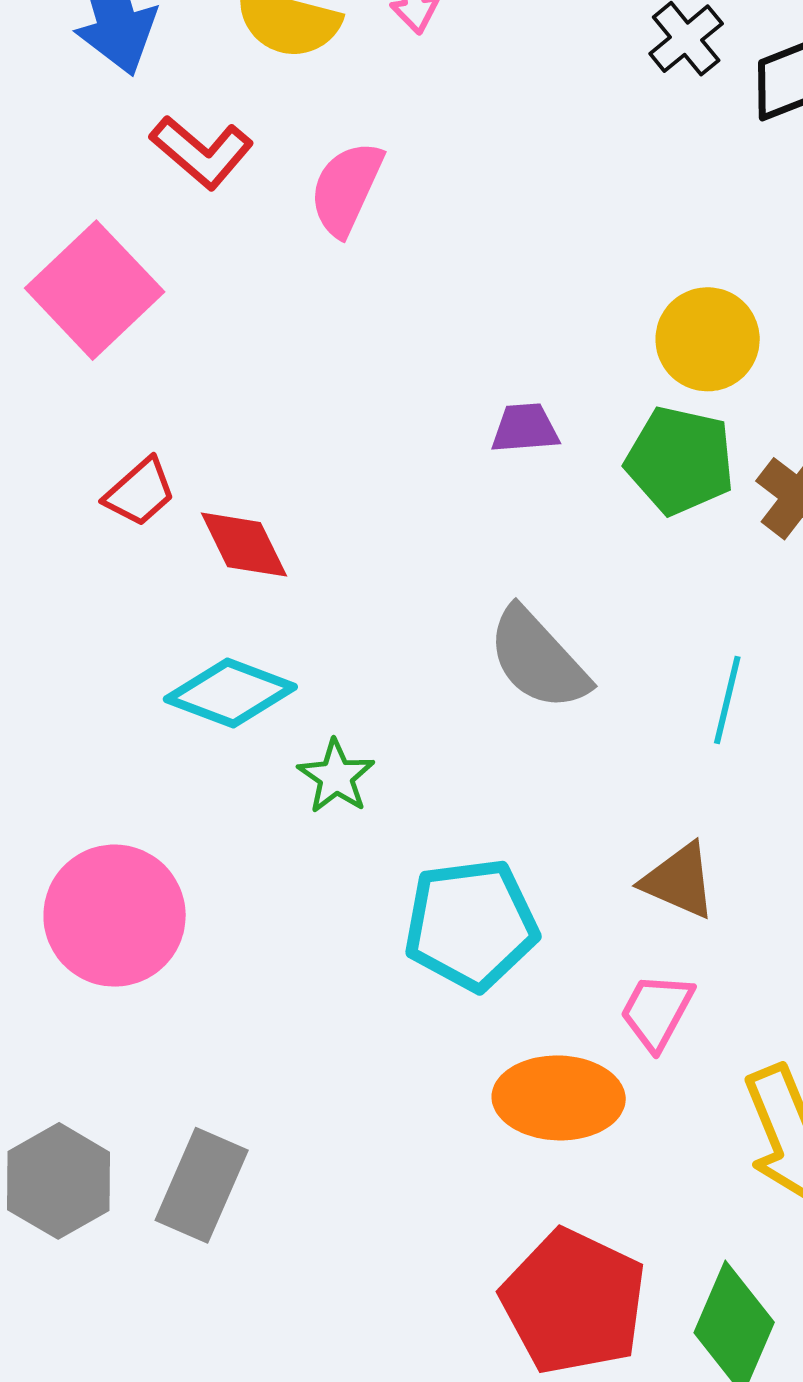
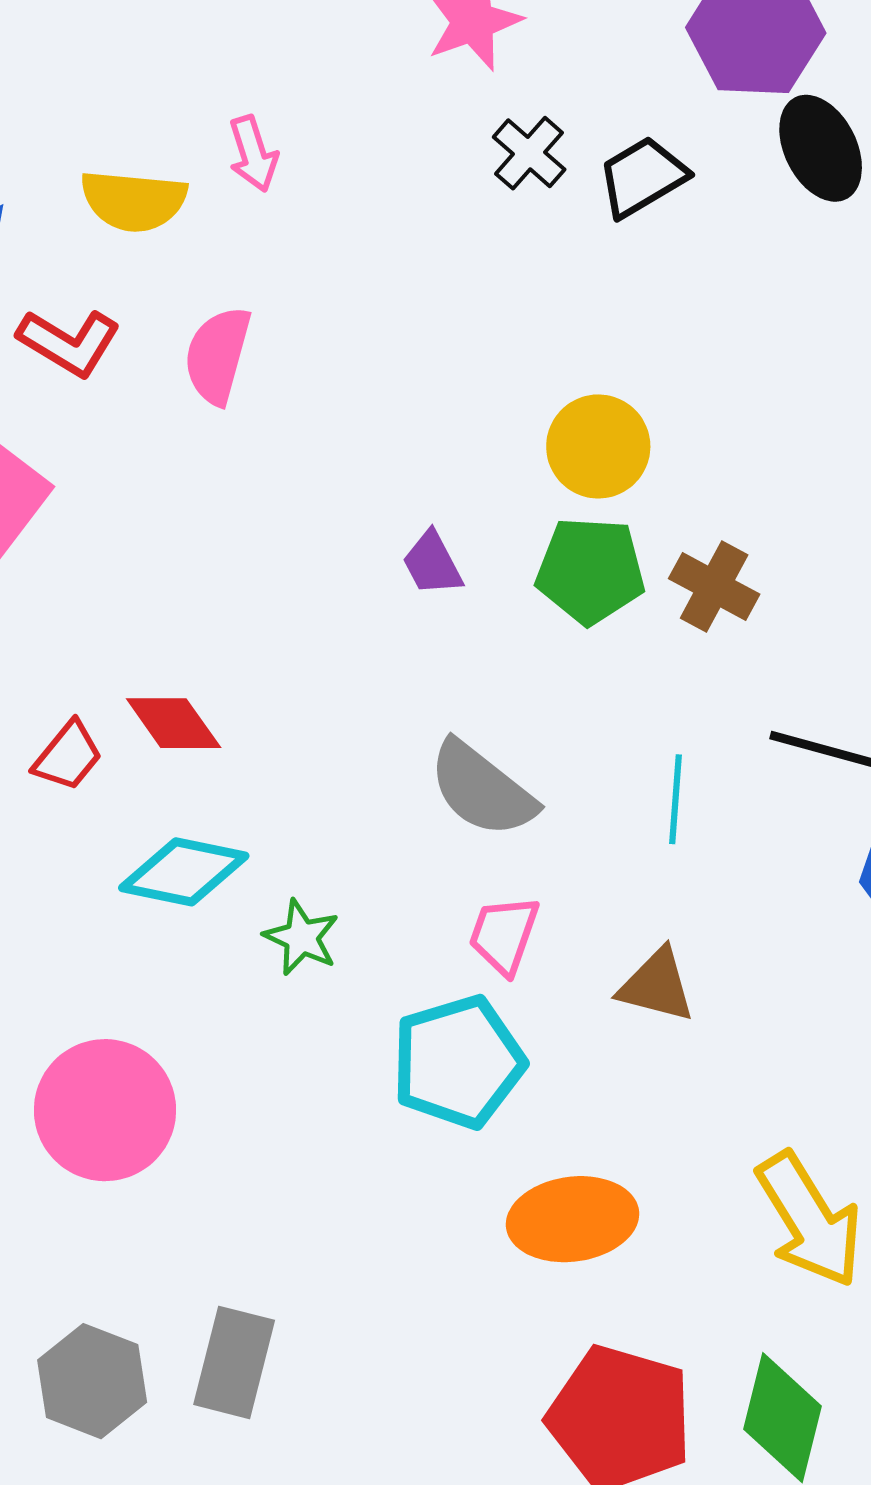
purple trapezoid: (525, 428) -> (432, 563), turned -104
red trapezoid: (140, 492) -> (68, 756), moved
pink trapezoid: (657, 1011) -> (504, 935), moved

